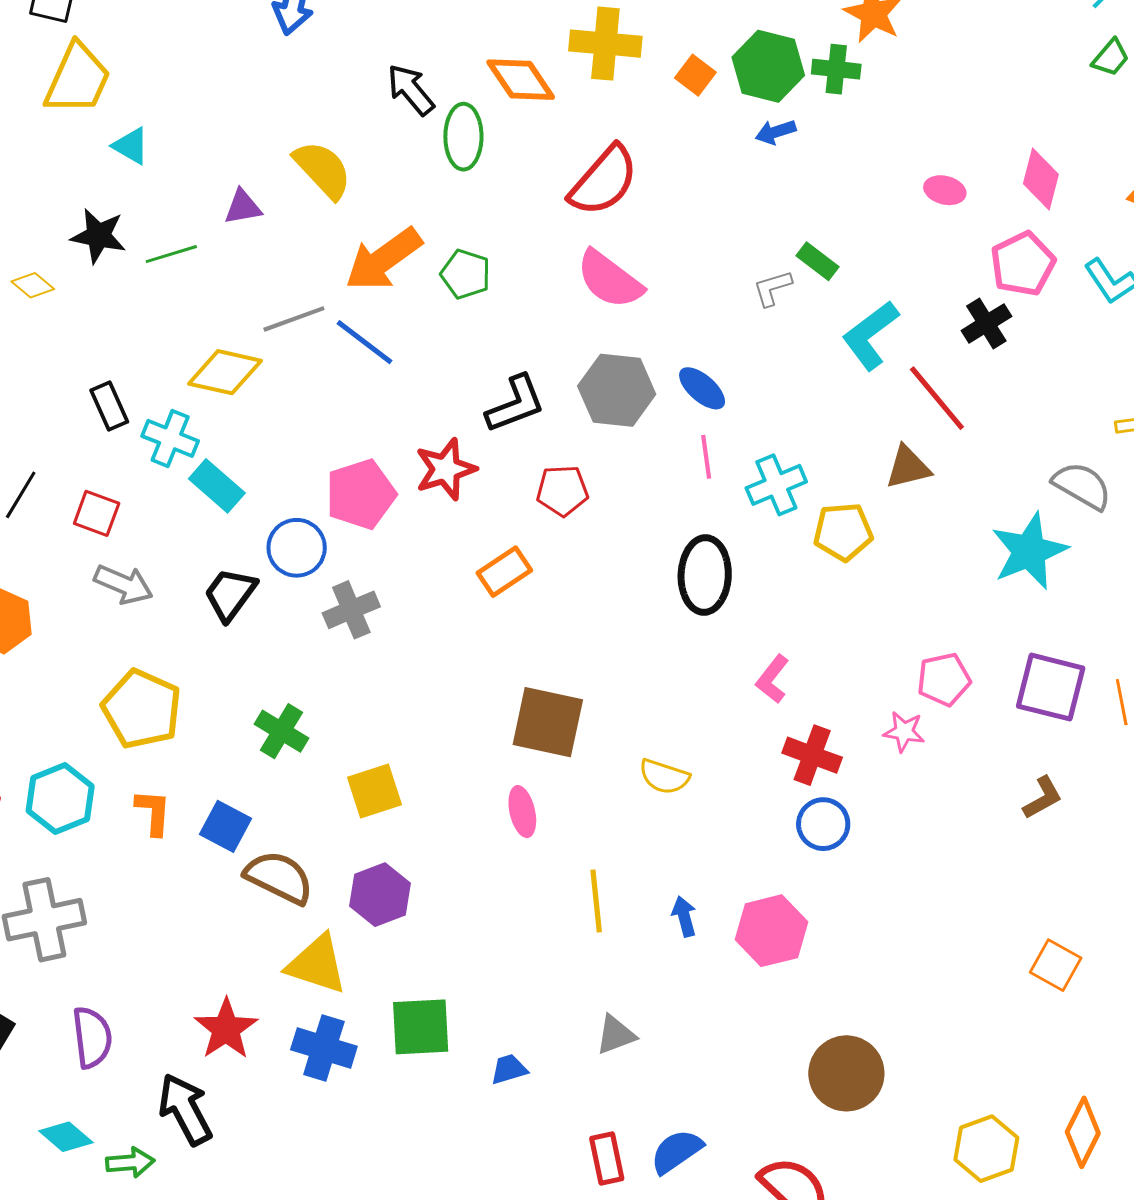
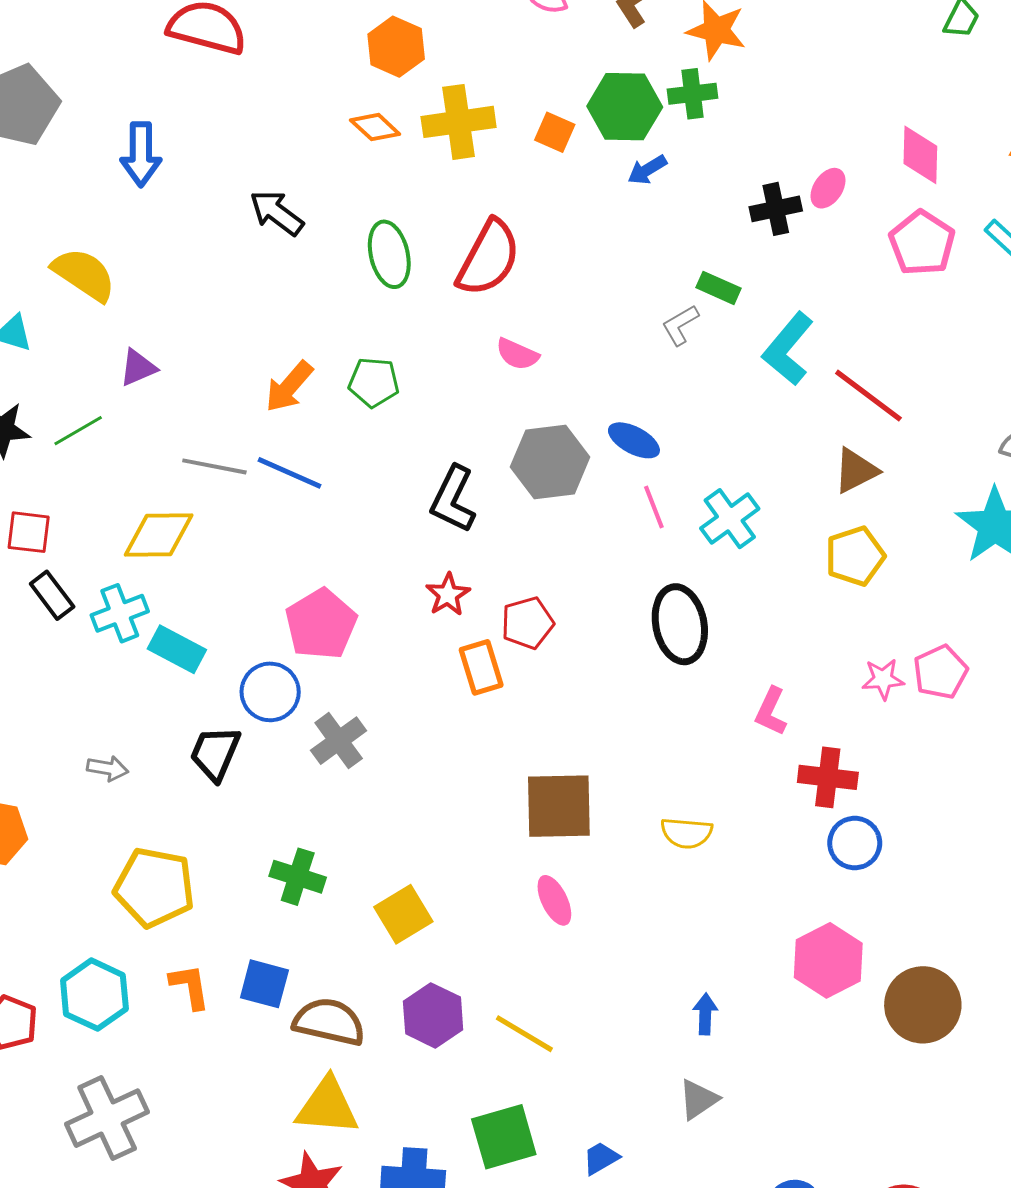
orange diamond: (521, 80) -> (375, 127), moved, size x0.7
green ellipse: (463, 137) -> (389, 254), moved
yellow semicircle: (323, 170) -> (84, 274), moved
pink ellipse: (945, 190) -> (828, 188), turned -57
orange arrow: (383, 259) -> (289, 387), size x0.7
pink semicircle: (610, 279) -> (517, 354), size x0.6
gray line: (294, 319) -> (214, 466), turned 44
black cross: (986, 323) -> (776, 209), moved, turned 33
black L-shape: (515, 404) -> (453, 499), turned 150
cyan cross: (170, 438) -> (120, 613), turned -30
red star: (446, 469) -> (448, 595), moved, size x0.7
red pentagon: (562, 491) -> (527, 623), moved
red square: (97, 513) -> (29, 532), moved
yellow pentagon: (843, 532) -> (855, 556), moved
orange rectangle: (504, 572) -> (481, 667), turned -60
gray arrow: (124, 584) -> (108, 768), size x0.7
pink star: (904, 732) -> (883, 679), moved
yellow line: (596, 901) -> (524, 1034), moved, turned -40
blue arrow: (684, 916) -> (705, 1014), moved, turned 30
yellow triangle: (317, 964) -> (327, 1106), moved
brown circle: (846, 1073) -> (923, 1005), moved

